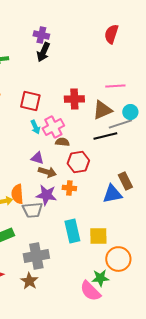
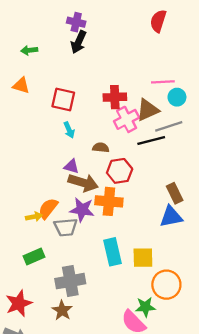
cyan circle: (130, 112) -> (177, 97), moved
pink cross: (53, 127) -> (127, 119), moved
brown arrow: (47, 172) -> (83, 183), size x1.4
orange cross: (69, 188) -> (109, 201), size x1.6
orange semicircle: (17, 194) -> (48, 208), turned 42
blue triangle: (112, 194) -> (171, 217), moved

